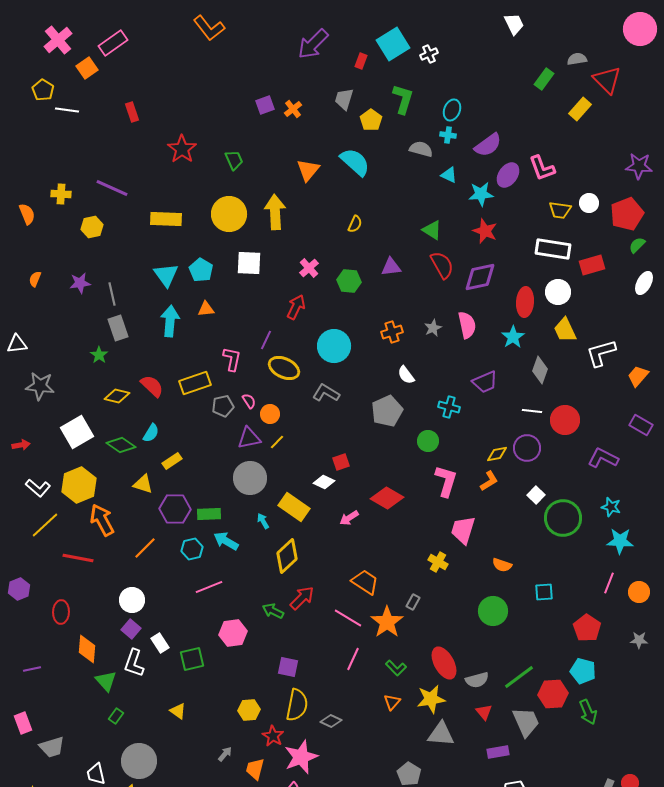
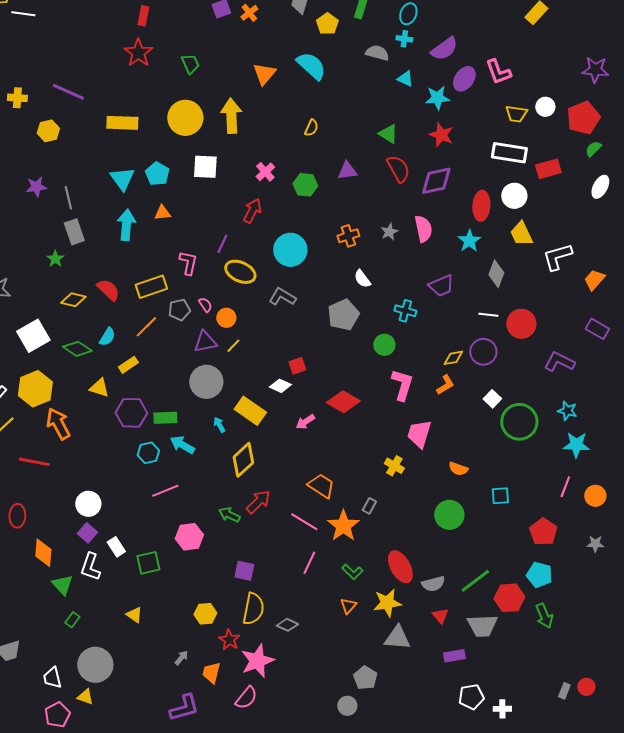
red rectangle: (132, 112) -> (143, 16), moved, turned 30
orange line: (145, 548) -> (146, 327), moved
gray trapezoid: (526, 722) -> (482, 626), turned 112

